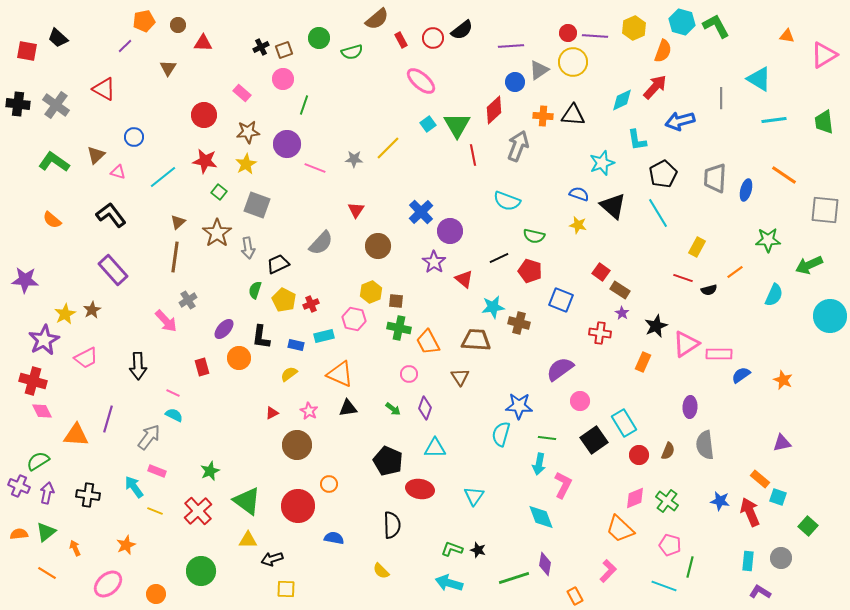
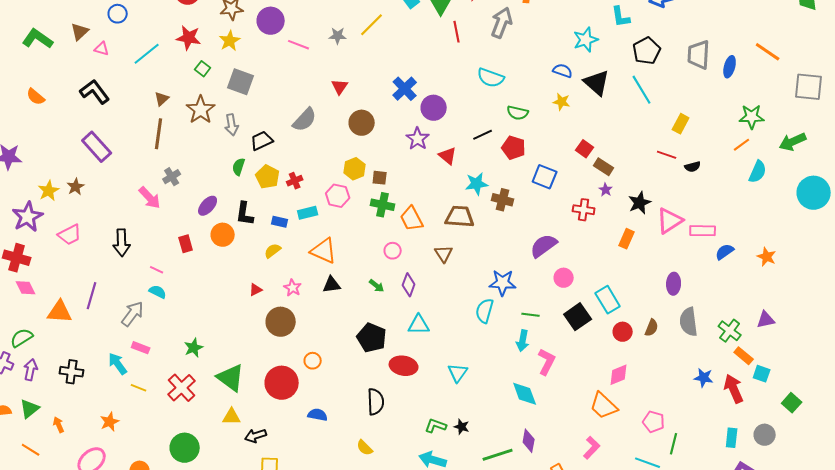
orange line: (735, 272) -> (742, 145), moved
green cross: (667, 501) -> (730, 331), moved

